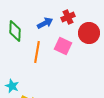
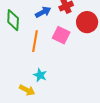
cyan star: (12, 86) -> (40, 75), moved

